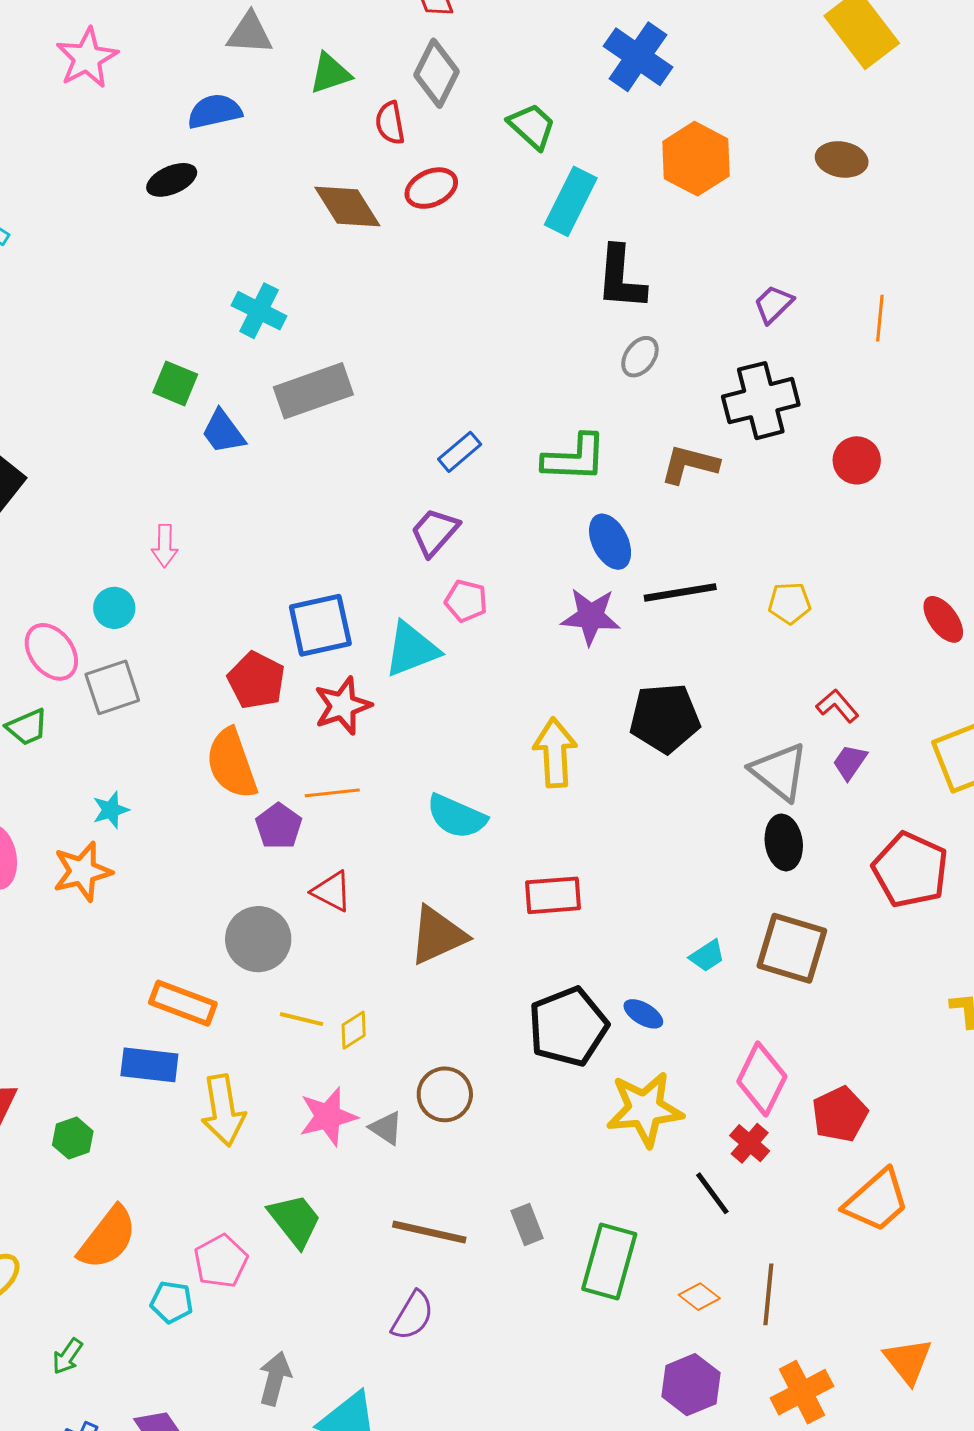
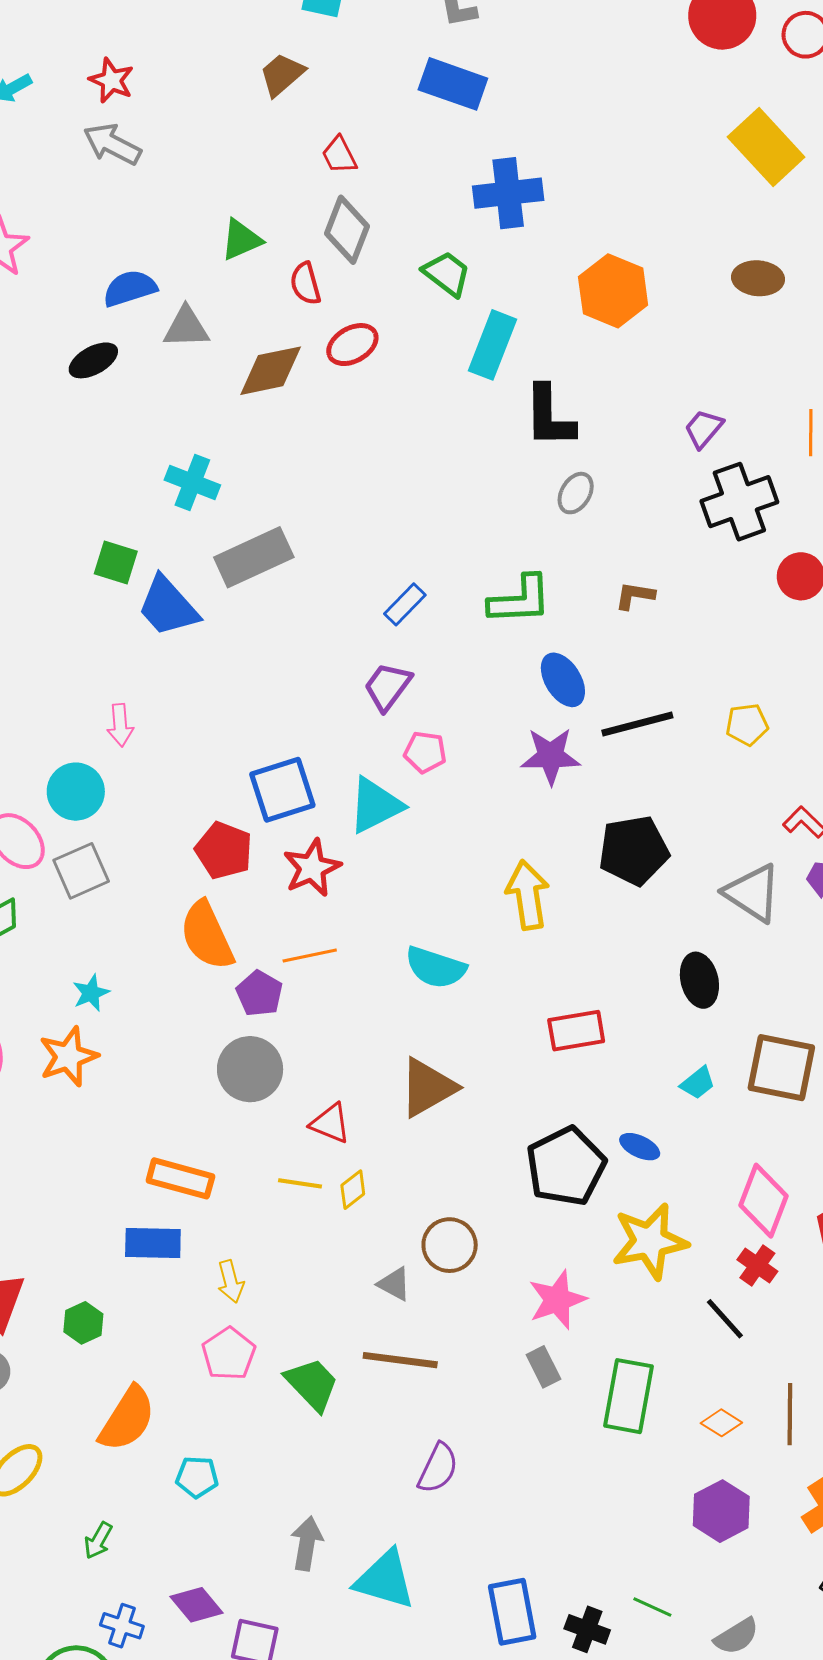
gray triangle: (250, 33) -> (186, 327), moved
blue cross: (638, 57) -> (508, 193), moved, turned -36
brown diamond: (347, 207) -> (271, 371), turned -64
black cross: (761, 401) -> (739, 502), moved
blue trapezoid: (223, 432) -> (168, 606), size x1.4
brown L-shape: (689, 464) -> (635, 596), size x0.7
cyan circle: (114, 608) -> (76, 792), size x1.4
black ellipse: (784, 842) -> (699, 980), moved
red triangle: (332, 891) -> (330, 1123), moved
red rectangle: (553, 895) -> (576, 1031), moved
gray circle: (258, 939) -> (250, 1069), moved
yellow arrow: (223, 1110) -> (231, 1281), size x0.6
pink star: (328, 1116) -> (557, 1300), moved
brown line: (429, 1232) -> (400, 1360), moved
pink pentagon: (221, 1261) -> (229, 1354), moved

